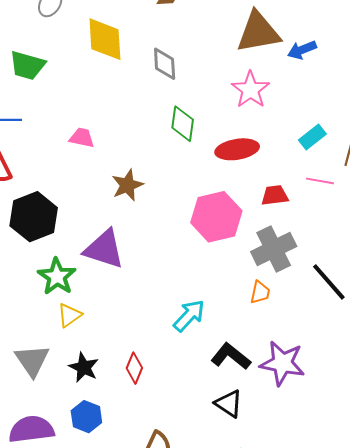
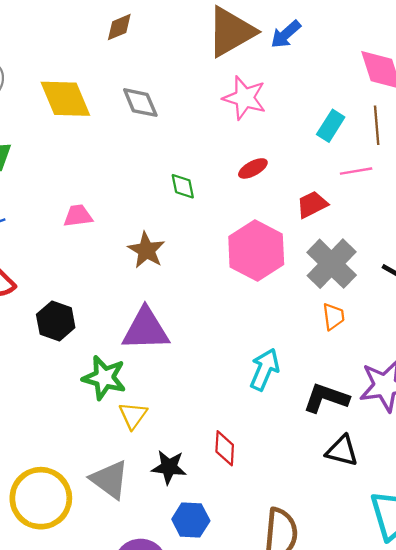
green diamond: (183, 124) -> (183, 186), moved, size x0.7
red ellipse: (237, 149) -> (253, 168), size x0.6
black hexagon: (34, 217) -> (56, 321), size x0.7

